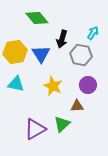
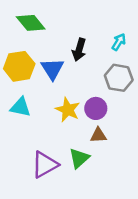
green diamond: (37, 18) -> (31, 23), moved
gray hexagon: (81, 55) -> (119, 78), moved
purple circle: (88, 85) -> (96, 108), moved

